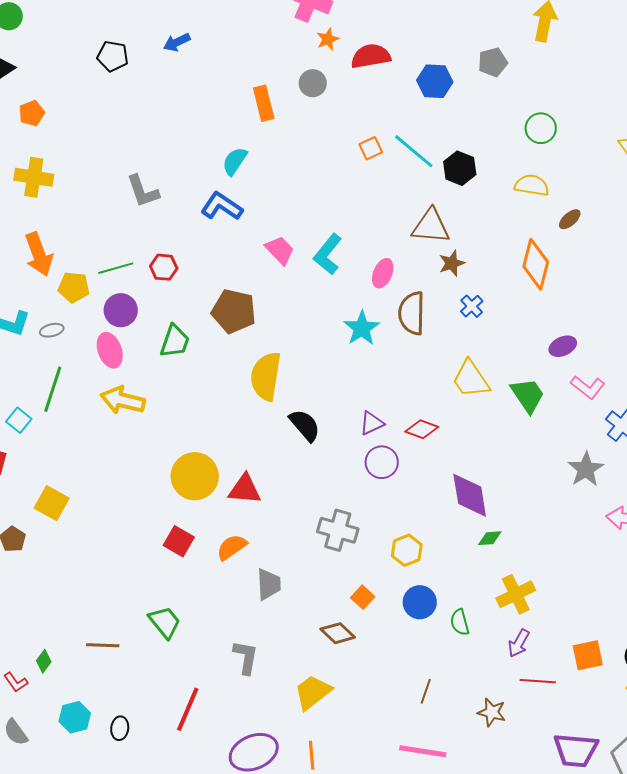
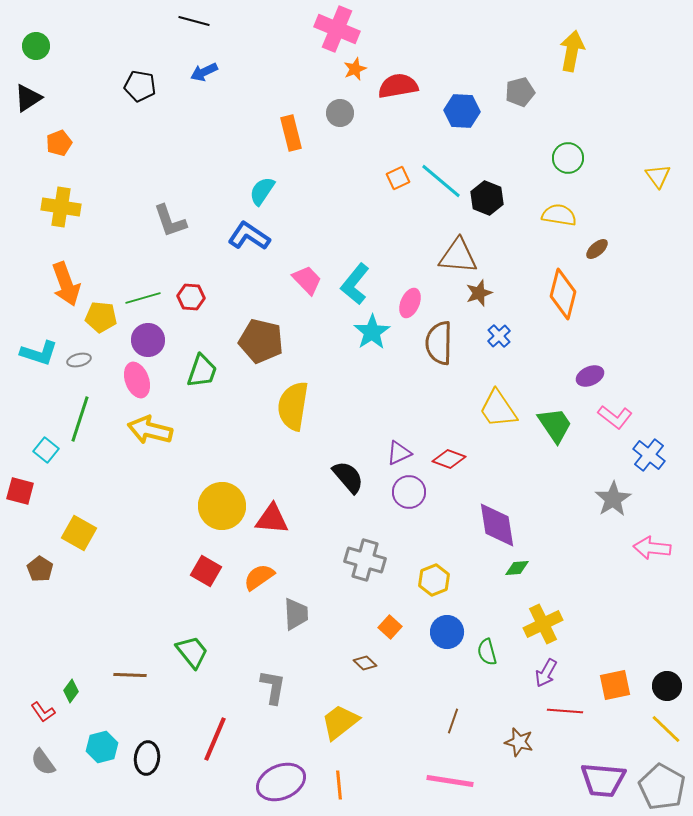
cyan star: (362, 328) -> (372, 332), moved
black semicircle: (305, 425) -> (348, 477), moved
brown diamond: (338, 633) -> (365, 663), size x0.7
black ellipse: (120, 728) -> (147, 758), size x1.4

